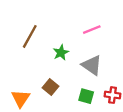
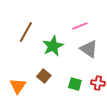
green star: (61, 53) -> (53, 46), size x1.5
gray triangle: (92, 65) -> (89, 49), moved

